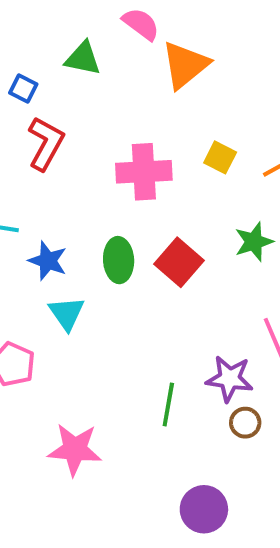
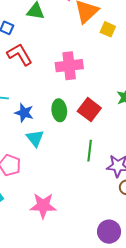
red L-shape: (46, 143) -> (20, 55), turned -56
yellow square: (220, 157) -> (108, 29), moved
green line: (168, 405) -> (90, 151), moved

